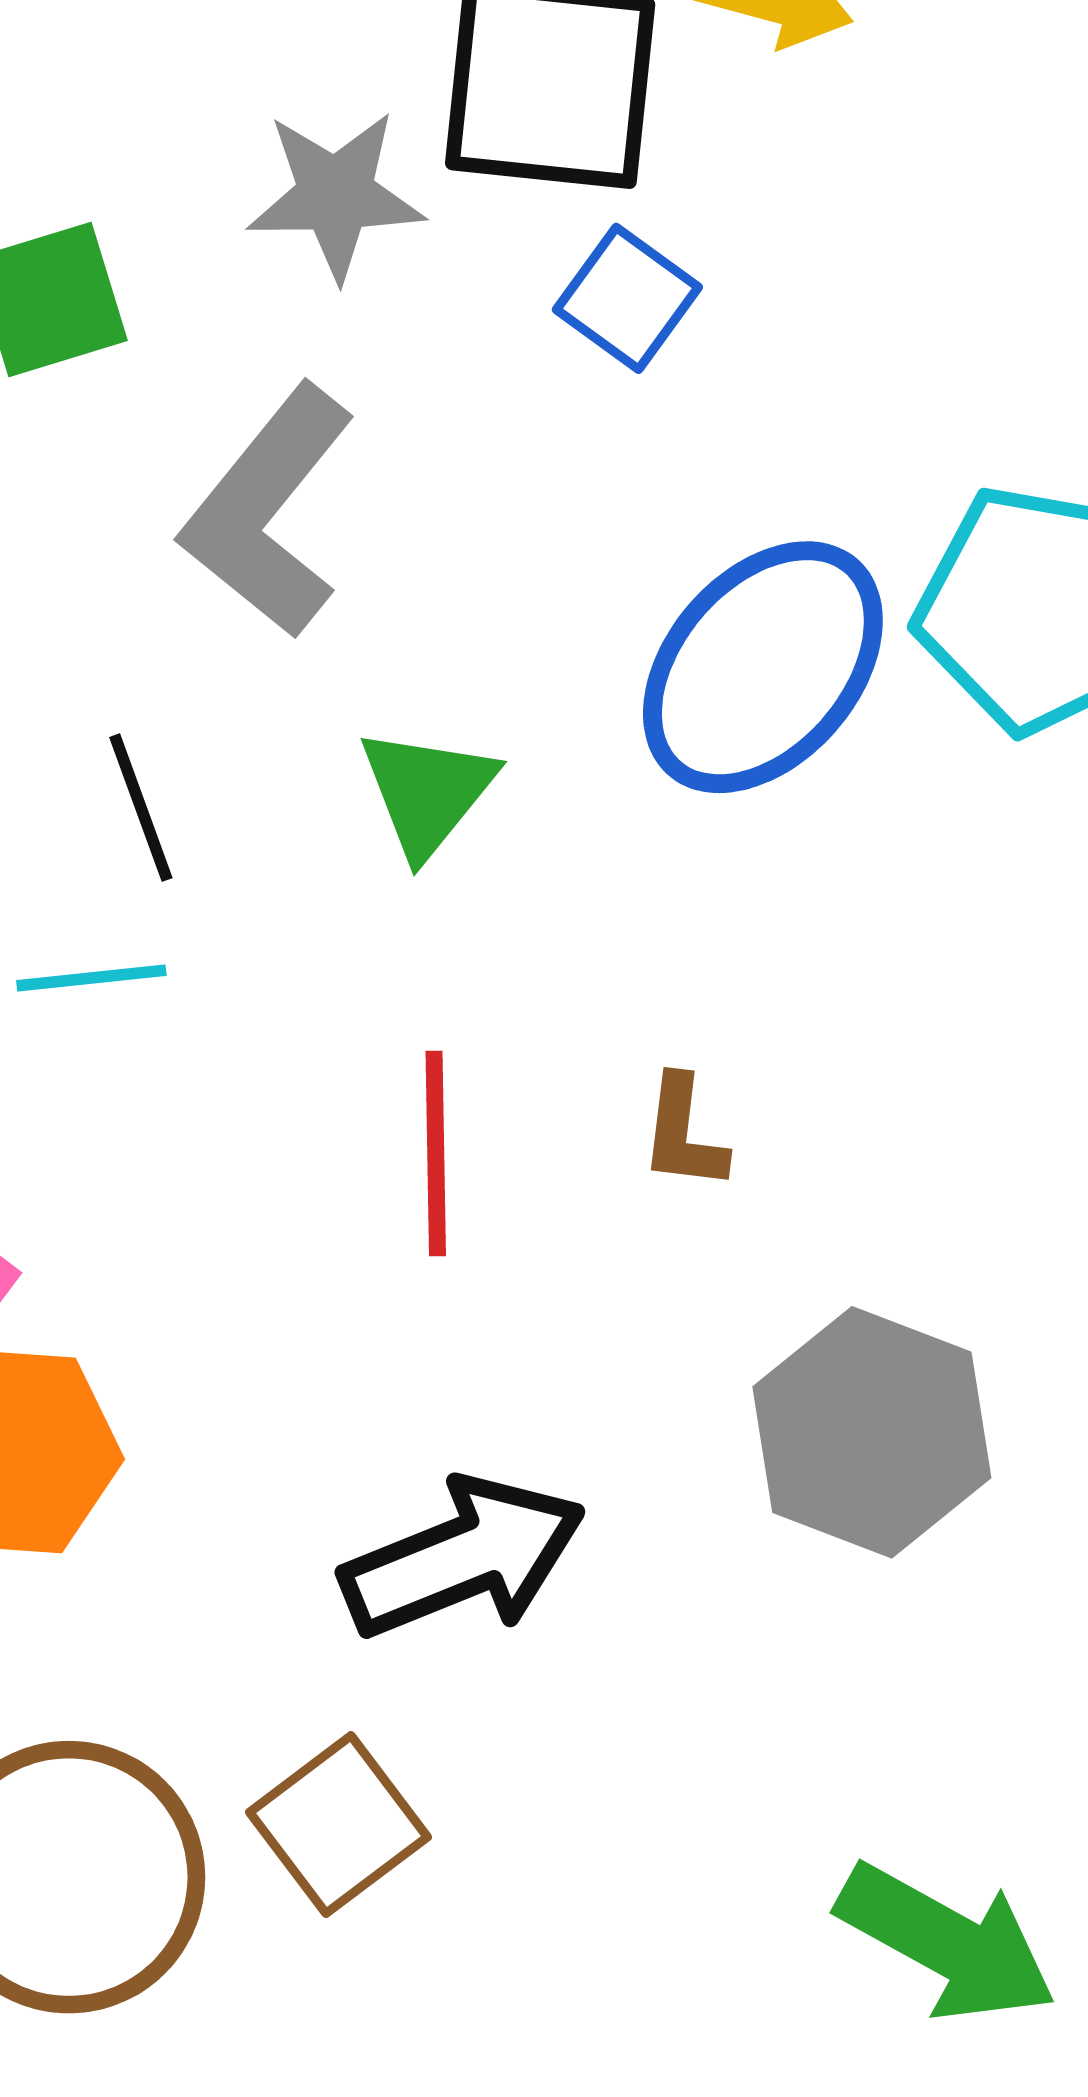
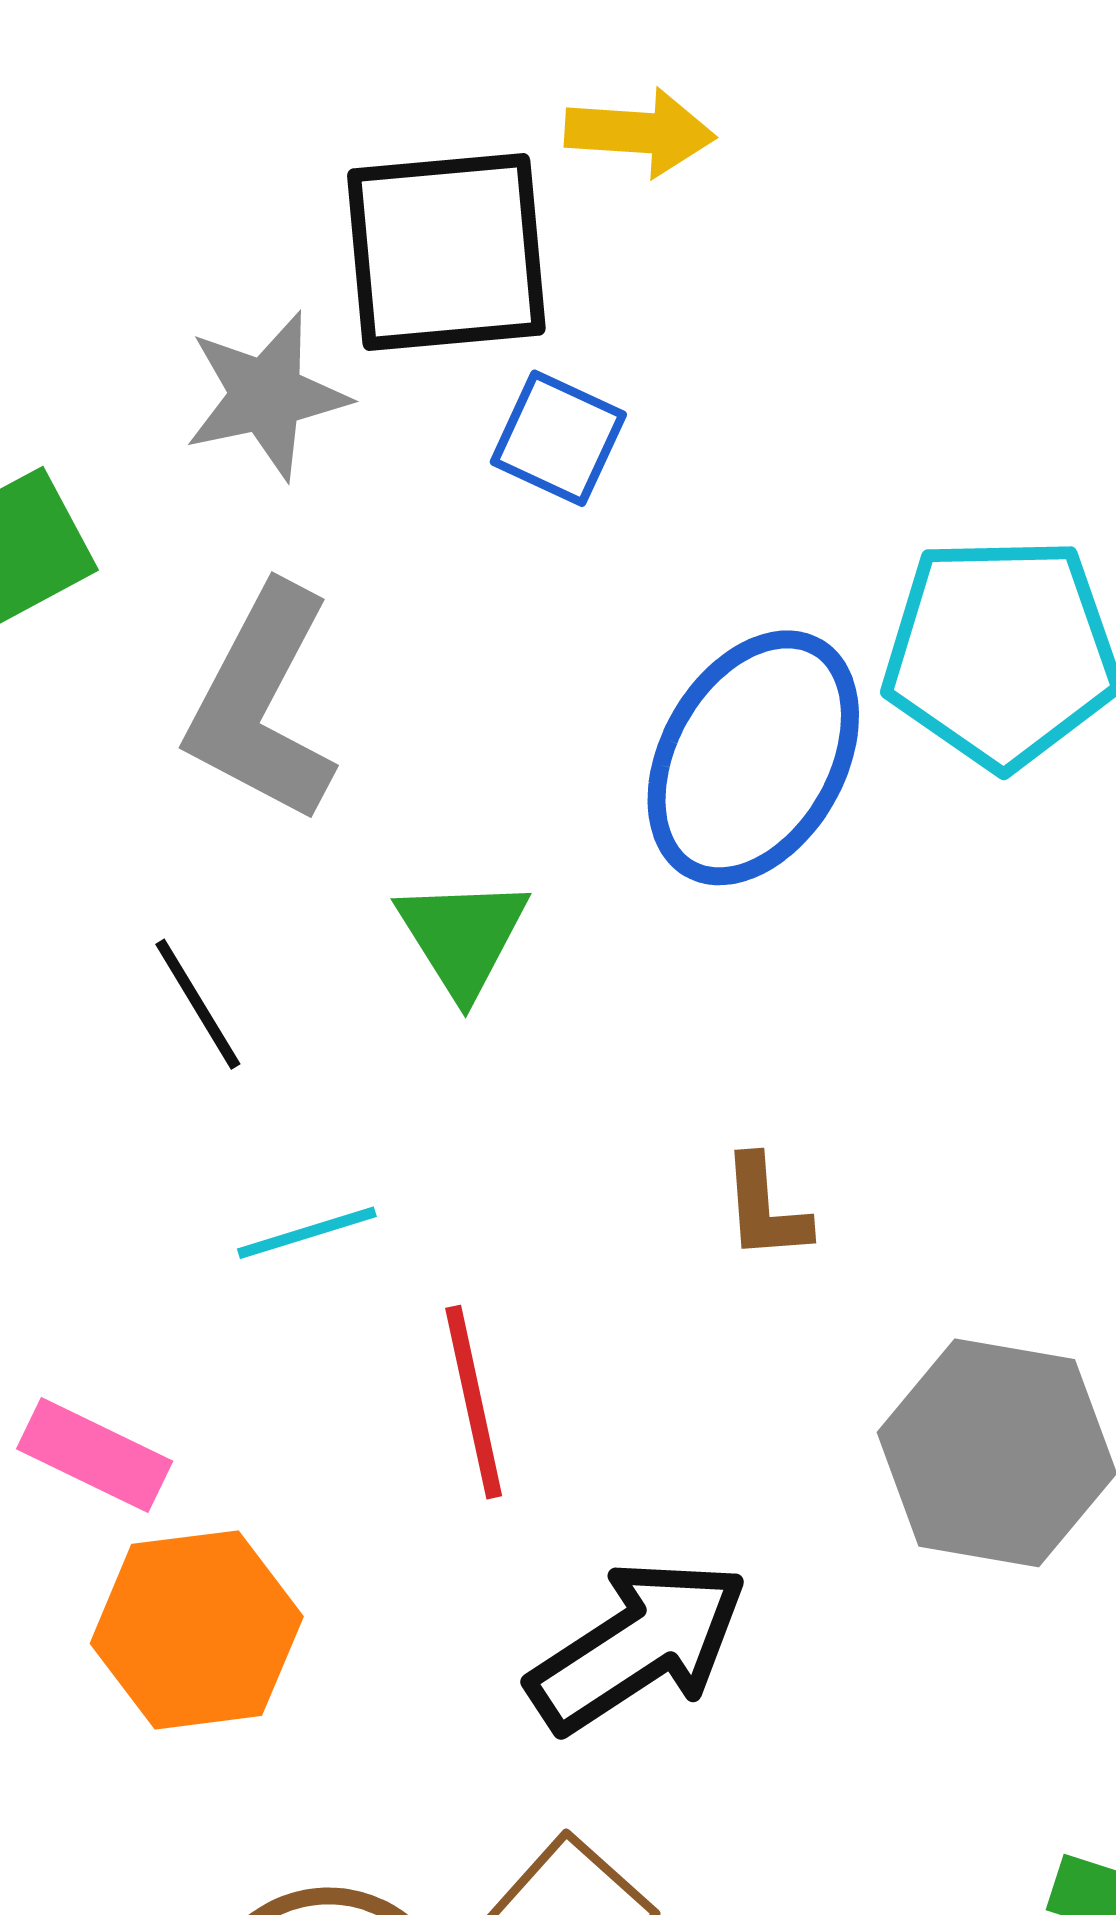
cyan line: (91, 978) -> (307, 1233), moved
red line: (436, 1154) -> (474, 1402), moved

